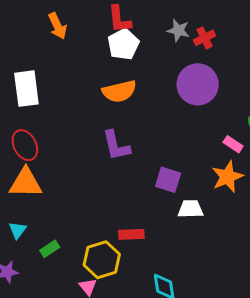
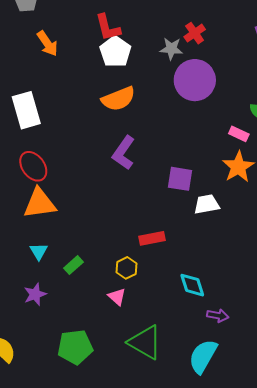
gray star: (178, 30) -> (171, 49), moved
purple L-shape: (116, 146) -> (124, 153), turned 56
yellow hexagon: (102, 260) -> (126, 268), size x0.6

